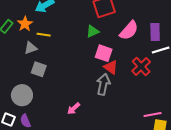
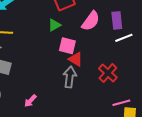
red cross: (141, 66) -> (108, 73), moved
pink arrow: (74, 109) -> (30, 101), moved

